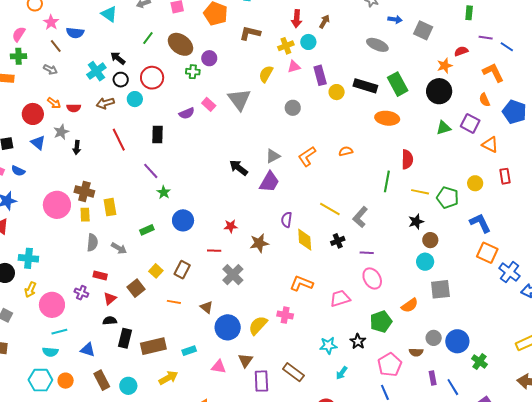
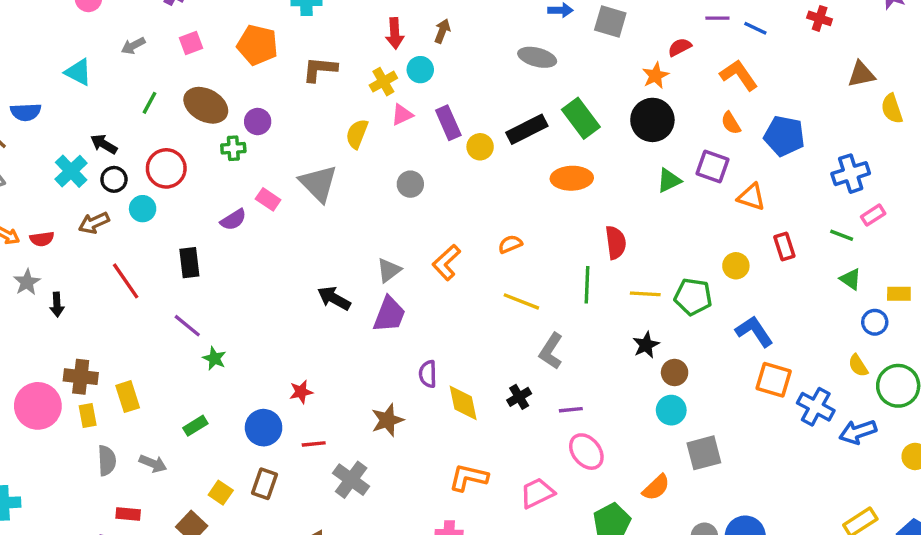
black rectangle: (365, 86) -> (527, 129), turned -35
yellow line: (330, 209) -> (521, 301), moved
blue circle: (183, 220) -> (264, 428), moved
red star: (231, 226) -> (301, 392), moved

